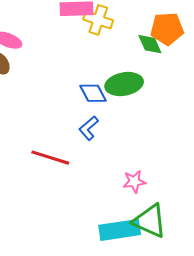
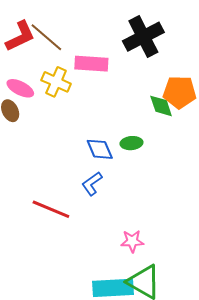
yellow cross: (98, 20) -> (56, 82), moved
green ellipse: (124, 84) -> (131, 143), size x0.6

